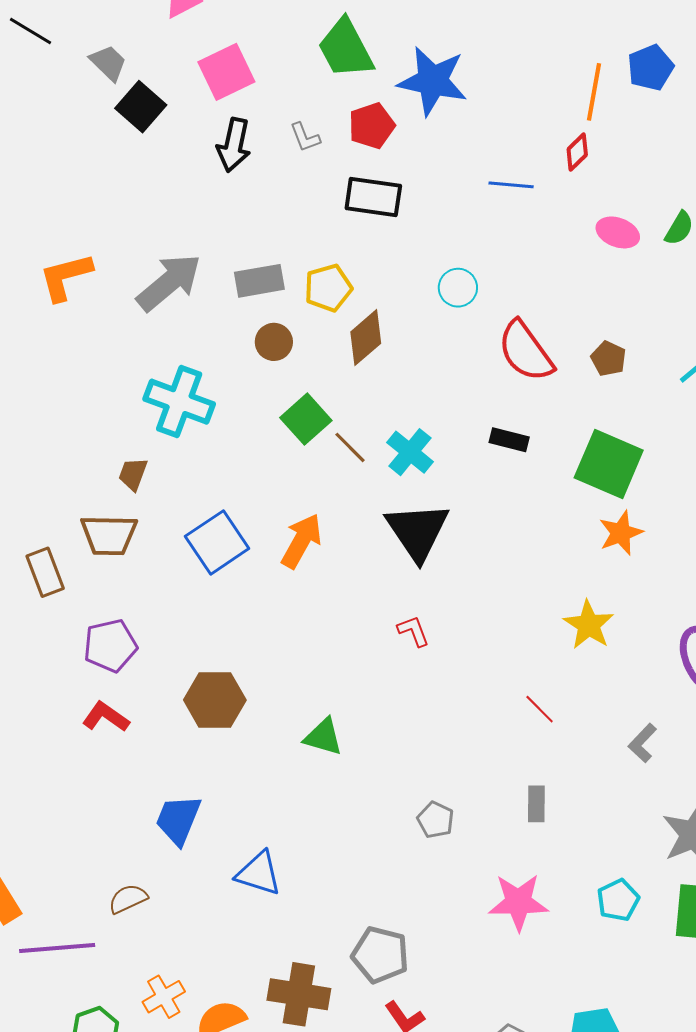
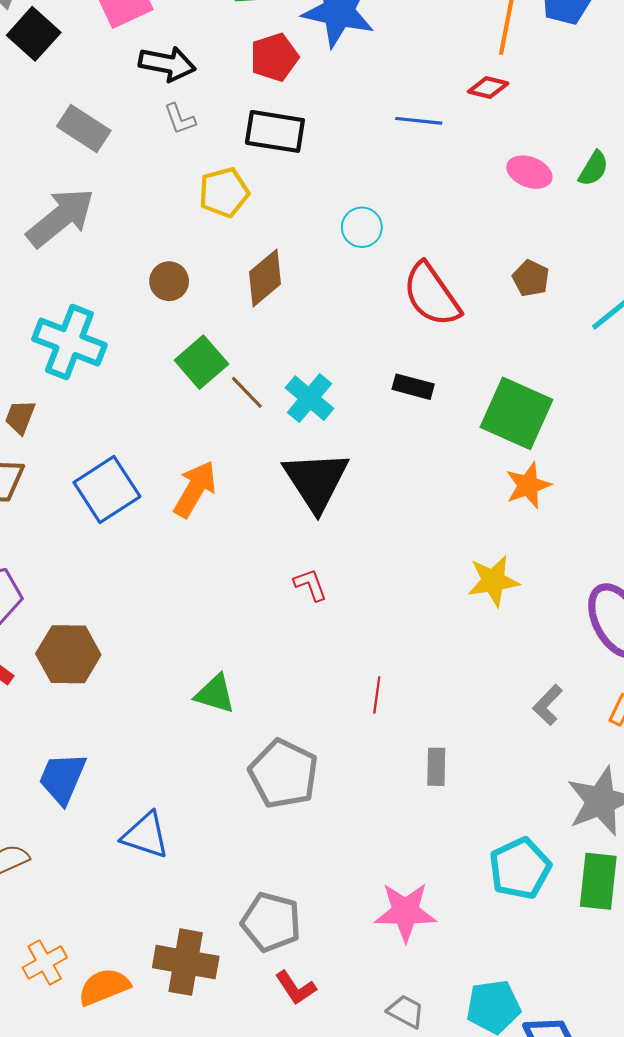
gray L-shape: (305, 137) -> (180, 119), moved
black arrow: (234, 145) -> (167, 64), moved, turned -92
red diamond: (577, 152) -> (488, 88), turned 57
gray rectangle: (259, 281) -> (84, 128), moved, turned 42
yellow pentagon: (328, 288) -> (224, 192), moved
brown pentagon: (608, 359) -> (531, 278), moved
yellow star: (589, 625) -> (493, 581), turned 30
brown hexagon: (215, 700) -> (68, 654), moved
red line: (540, 709) -> (377, 695), moved, turned 52
gray pentagon: (436, 820) -> (283, 774), moved, size x1.8
cyan pentagon: (618, 900) -> (520, 868), size x1.4
pink star: (518, 902) -> (405, 912), moved

